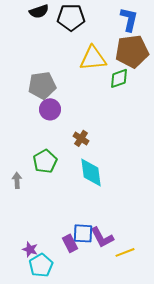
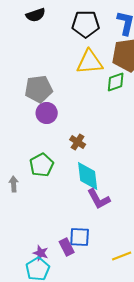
black pentagon: (71, 17) -> (86, 24), moved
purple L-shape: (102, 237) -> (99, 199), moved
purple star: (30, 249) -> (41, 253), moved

